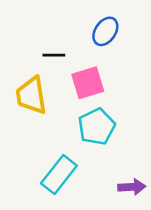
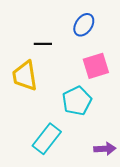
pink square: (88, 83) -> (96, 66), moved

